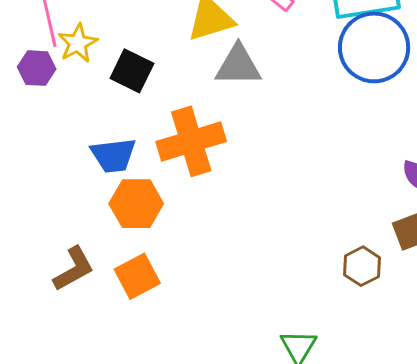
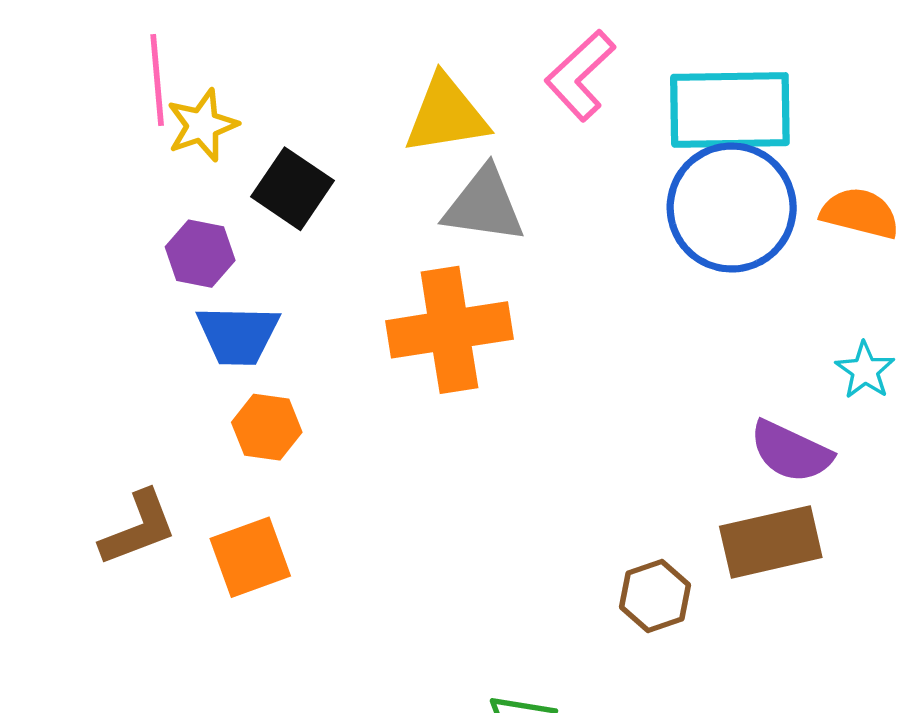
purple hexagon: (37, 68) -> (200, 254), moved
orange cross: (191, 141) -> (449, 330), moved
orange hexagon: (136, 204) -> (267, 427), size x0.7

